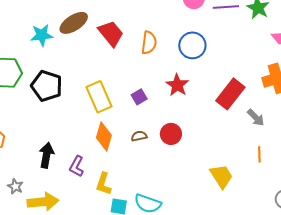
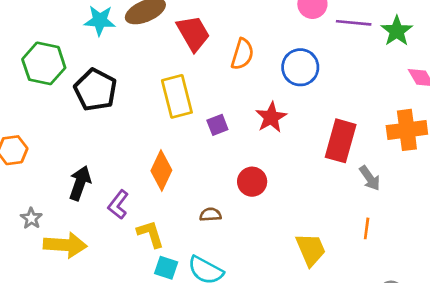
red rectangle: (230, 94) -> (341, 141), turned -32
yellow rectangle: (99, 97) -> (177, 96), moved
brown semicircle: (139, 136) -> (210, 215), moved
yellow L-shape: (104, 184) -> (150, 234), turned 135

